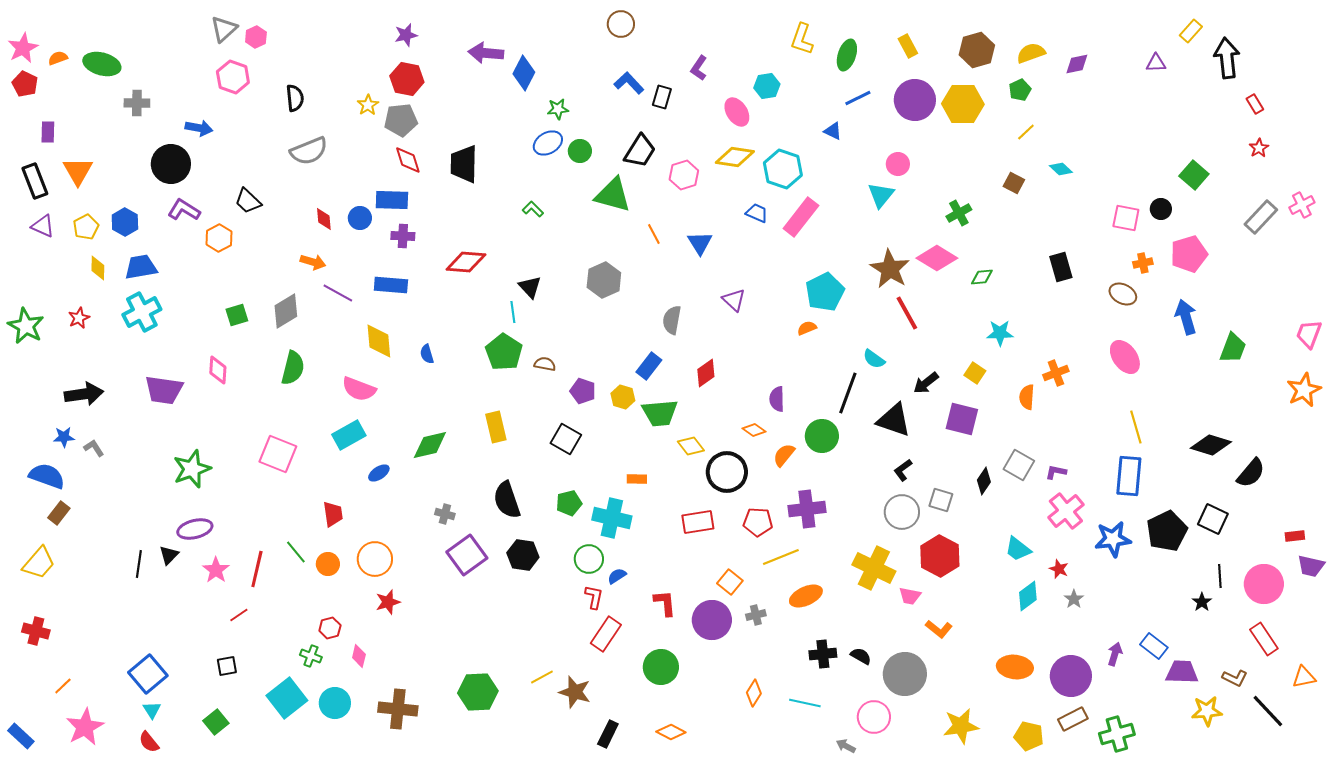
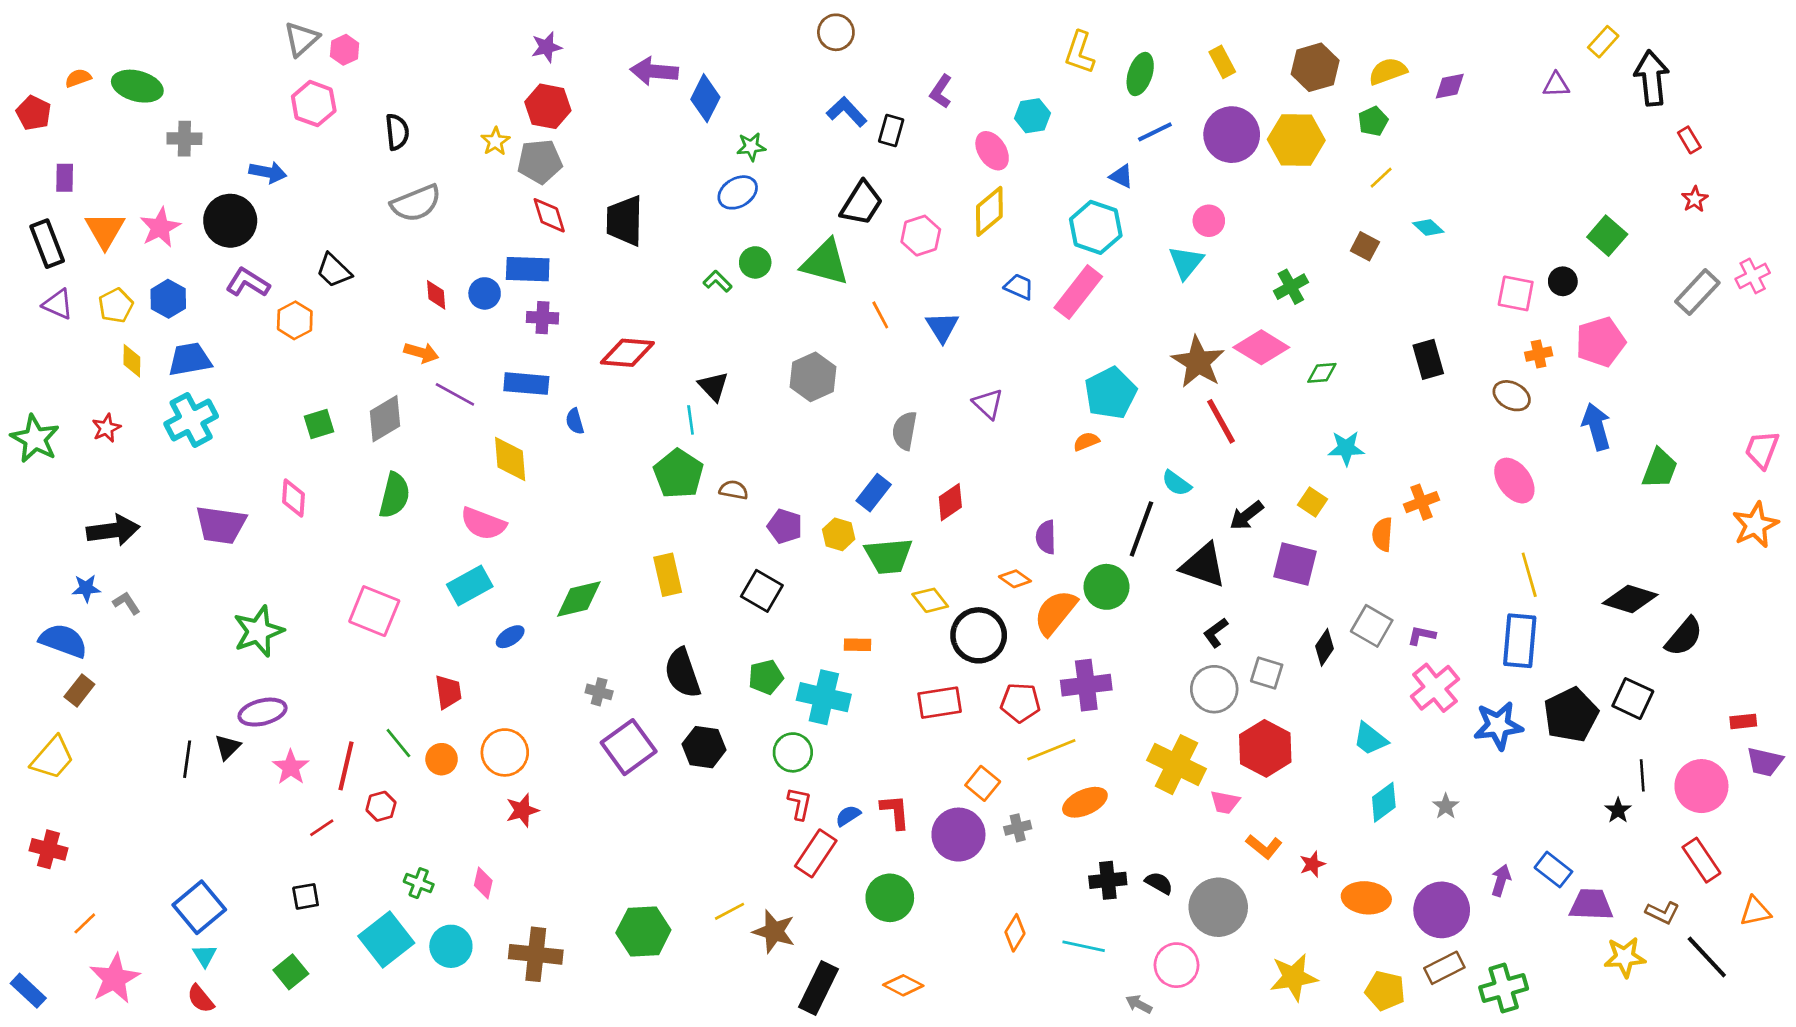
pink star: (23, 48) -> (160, 227), moved
green circle: (580, 151) -> (755, 262), moved
yellow diamond: (735, 157) -> (989, 211), turned -48
cyan hexagon: (783, 169) -> (1096, 227), moved
blue semicircle: (427, 354) -> (575, 421), moved
orange semicircle: (784, 455) -> (1055, 612), size x1.5
red star: (1059, 569) -> (1312, 864), moved, turned 30
blue semicircle: (617, 576) -> (848, 816), moved
red hexagon: (330, 628) -> (381, 806), moved
black rectangle: (608, 734) -> (818, 988), size x1.4

